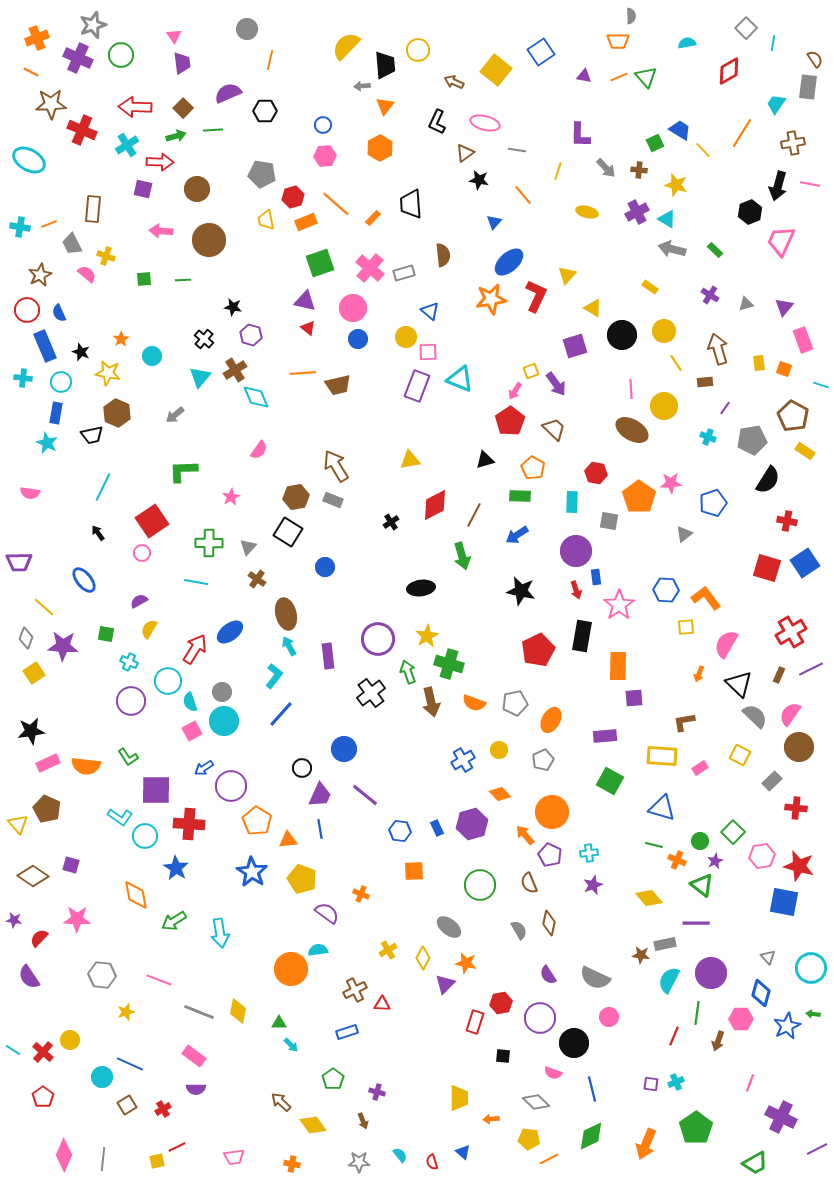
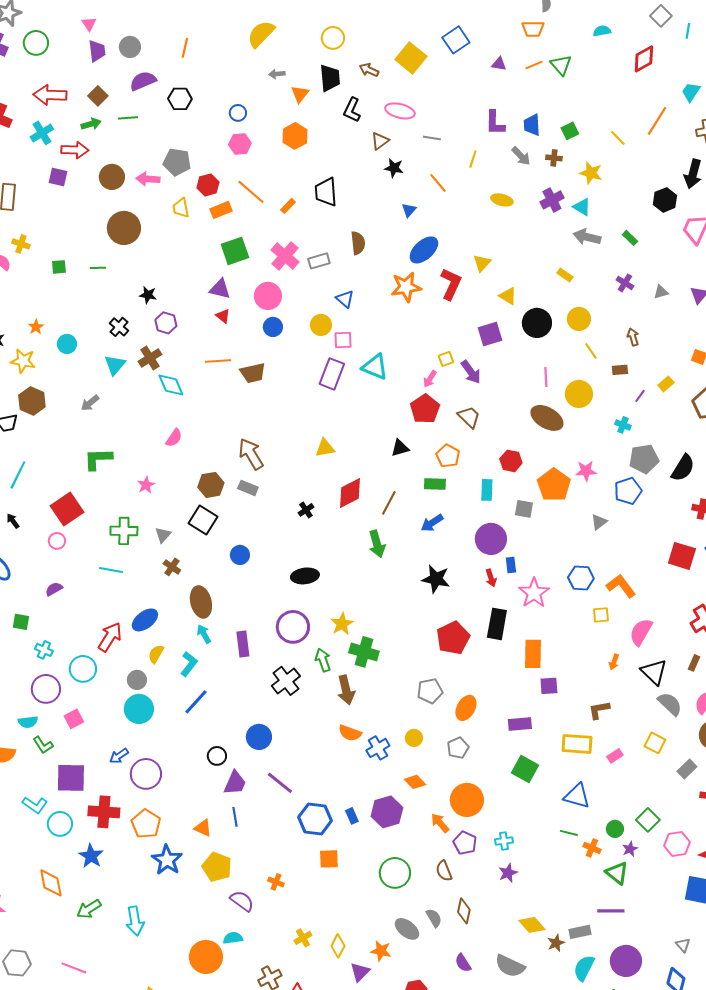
gray circle: (247, 29) -> (130, 47), moved
black trapezoid: (385, 65) -> (330, 78), moved
blue trapezoid: (680, 130) -> (532, 125), moved, turned -125
pink arrow: (161, 231) -> (148, 179), moved
brown arrow: (718, 349) -> (633, 337), size x0.6
yellow rectangle: (759, 363) -> (666, 384), moved, turned 56
gray pentagon: (752, 440) -> (644, 459), moved
black ellipse: (421, 588) -> (305, 576), moved
yellow semicircle: (149, 629) -> (156, 654), moved
cyan semicircle: (190, 702) -> (28, 722), moved, turned -78
orange semicircle: (474, 703) -> (350, 733), moved
pink square: (192, 731) -> (74, 719), moved
orange pentagon: (257, 821) -> (146, 824), moved
blue hexagon: (400, 831) -> (315, 819), size x1.5
orange triangle: (288, 840) -> (203, 828), turned 30
yellow diamond: (649, 898) -> (532, 925), moved
gray ellipse: (449, 927) -> (407, 929), moved
brown star: (641, 955) -> (556, 943), turned -30

